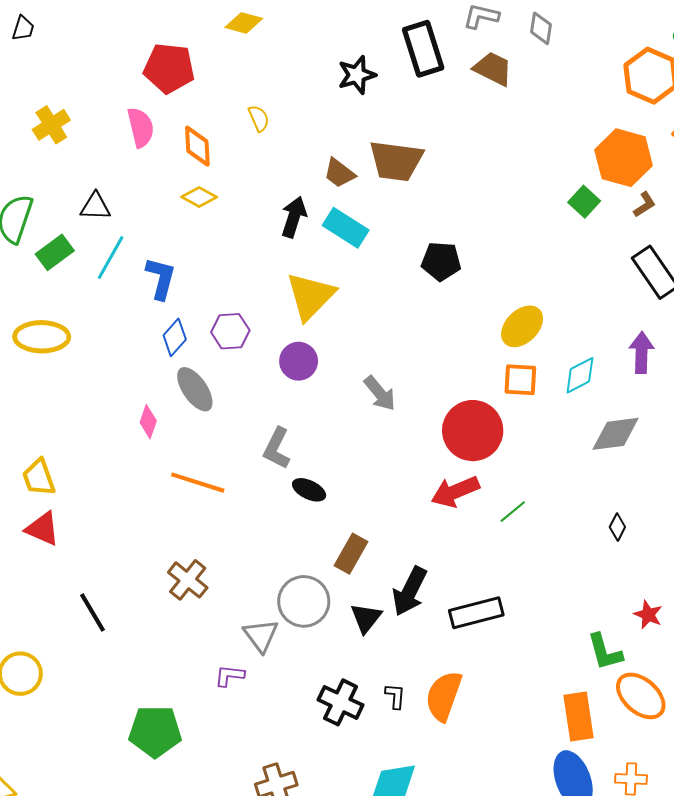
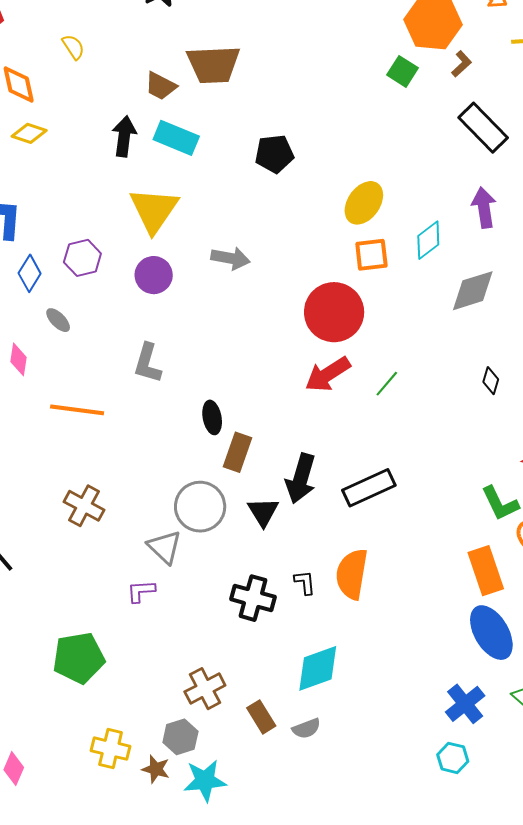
gray ellipse: (195, 389) -> (58, 320), size x0.6
gray arrow: (380, 393) -> (230, 258), moved, turned -30
black ellipse: (309, 490) -> (212, 417), moved, turned 64

